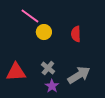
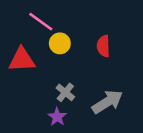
red triangle: (16, 72) -> (22, 60), moved
purple star: (52, 86) -> (57, 117), moved

